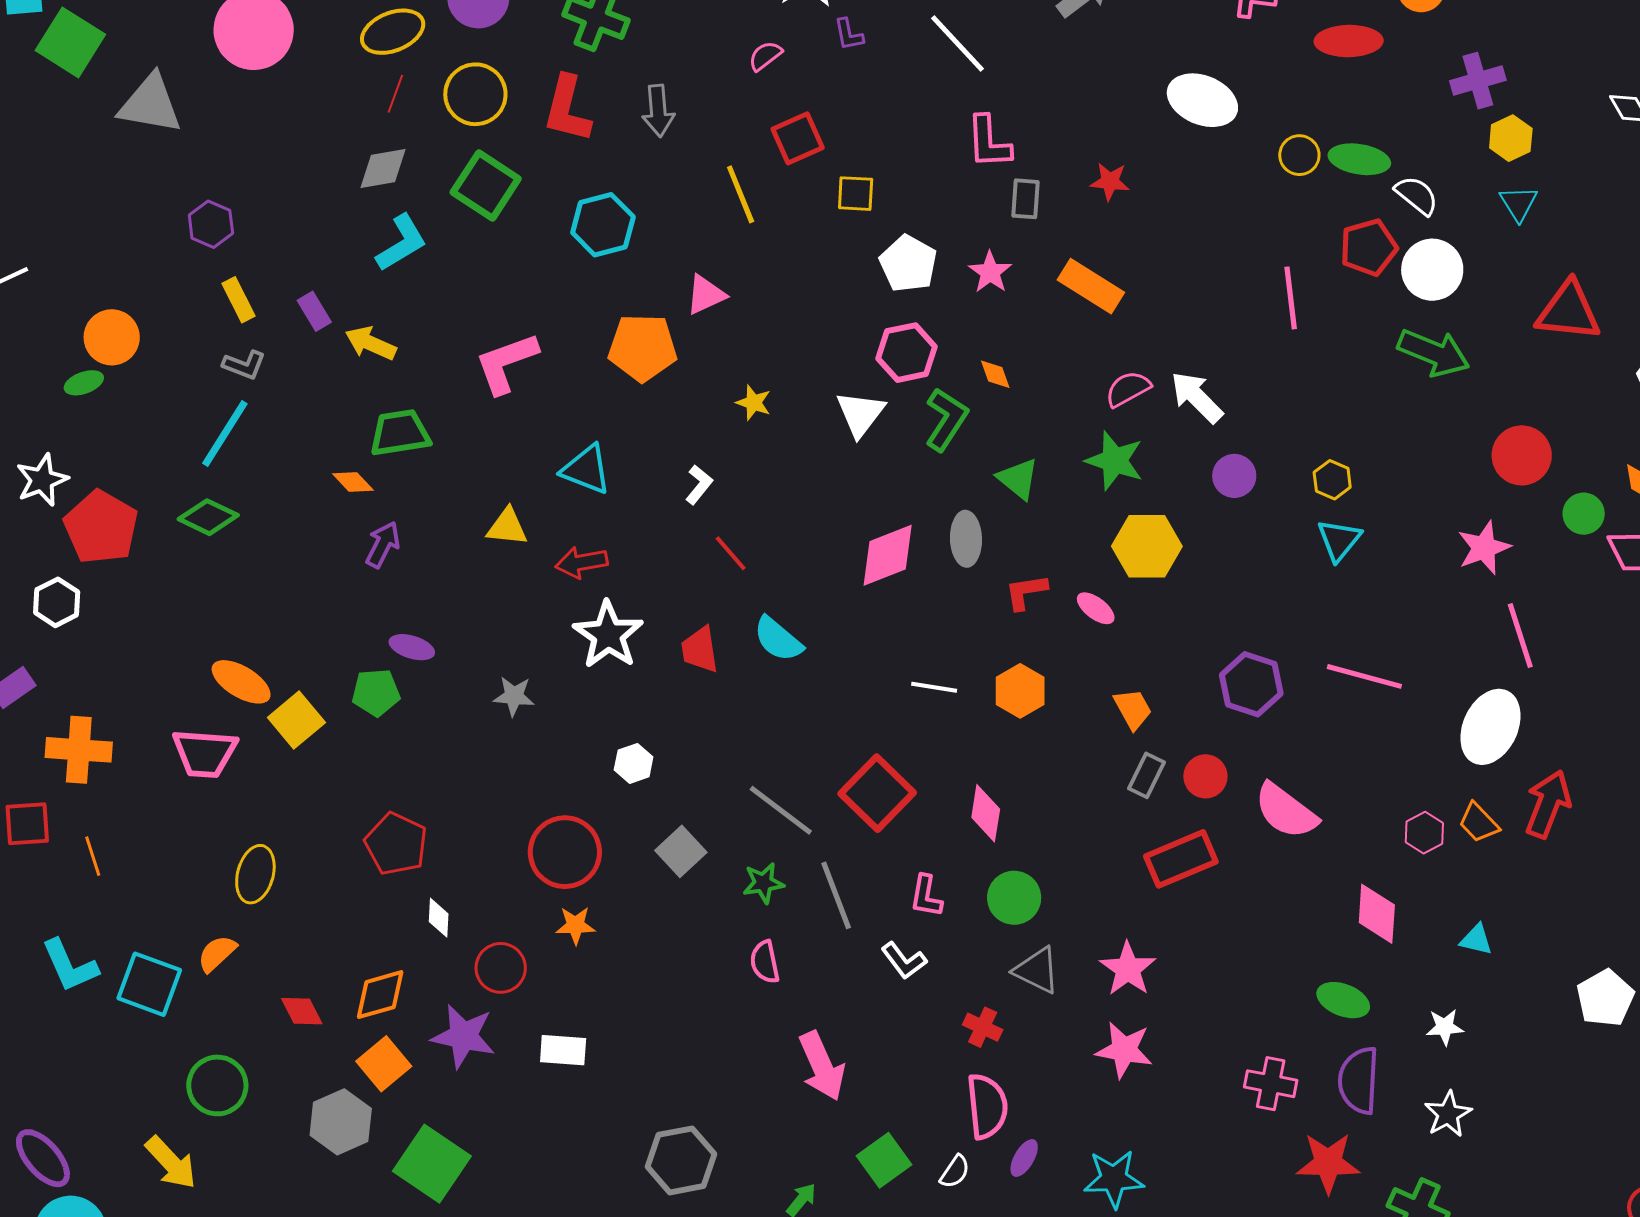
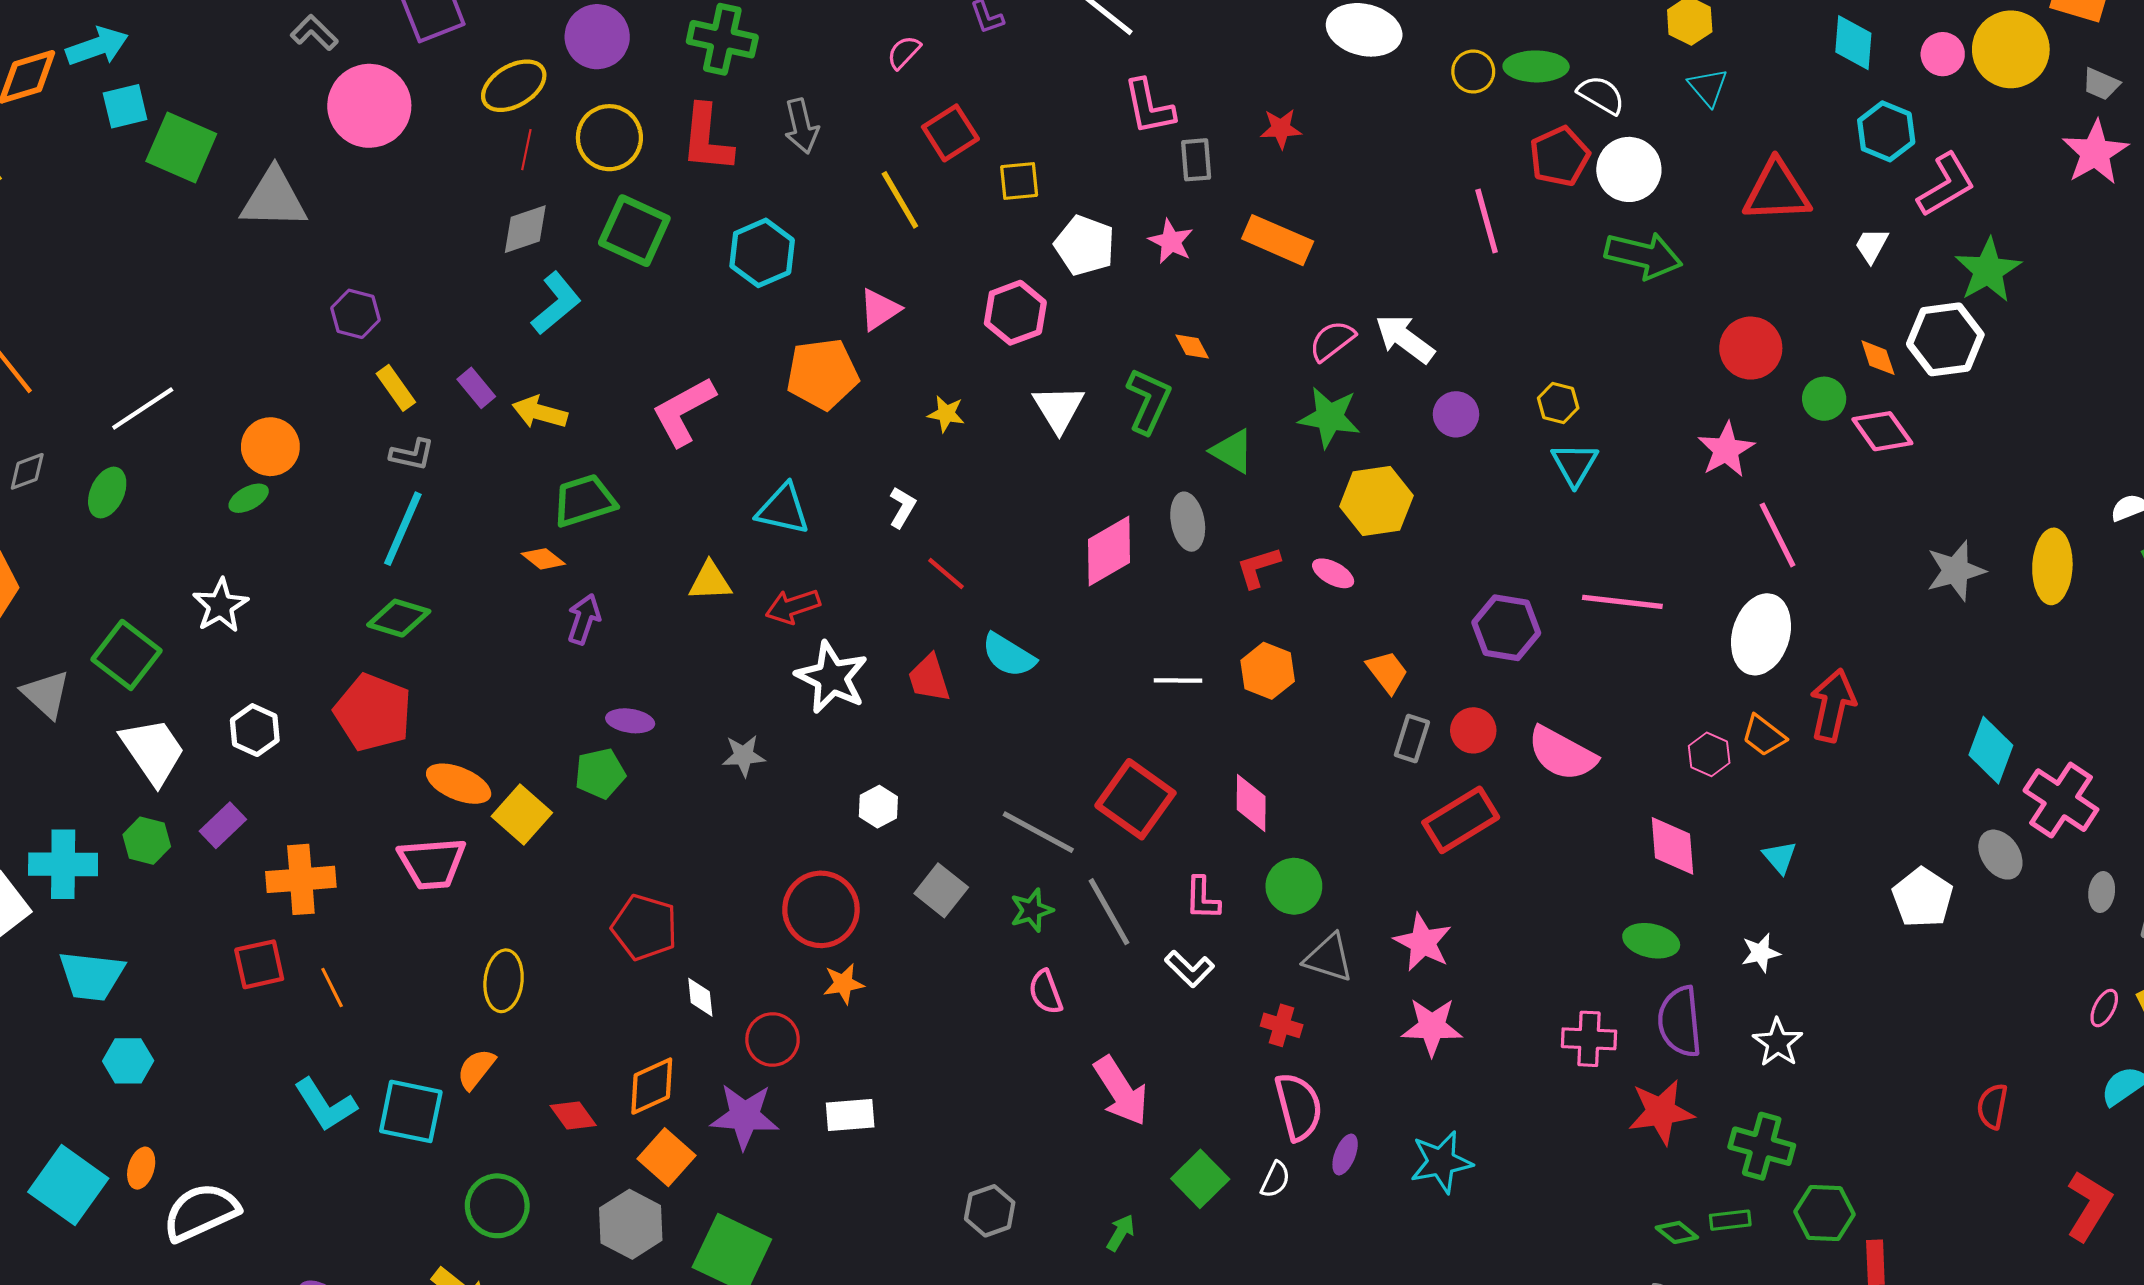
pink hexagon: (907, 353) -> (1015, 313), moved
red pentagon: (101, 527) -> (373, 712), moved
cyan triangle: (1476, 940) -> (1780, 857), turned 45
gray hexagon: (681, 1160) -> (990, 1211), size x0.7

